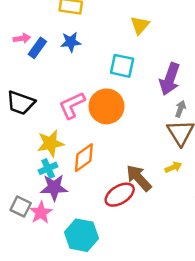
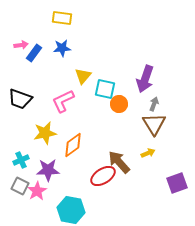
yellow triangle: (140, 25) -> (83, 76), moved
cyan square: (122, 66) -> (105, 89), moved
orange circle: (107, 106) -> (119, 104), moved, size x0.6
cyan cross: (48, 168) -> (21, 160), moved

